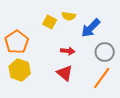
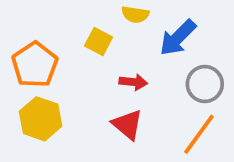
yellow square: (50, 22) -> (99, 41), moved

